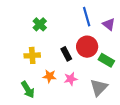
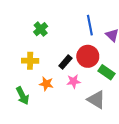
black rectangle: (66, 54) -> (65, 62), turned 64
pink star: (71, 79) -> (74, 81), moved
gray triangle: (99, 87) -> (96, 100), turned -48

